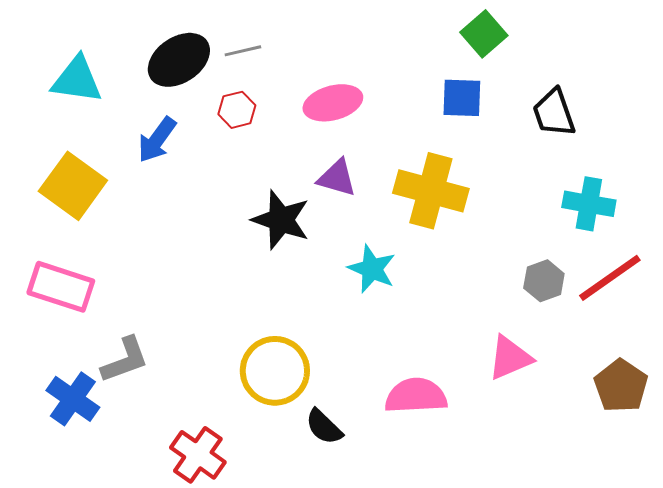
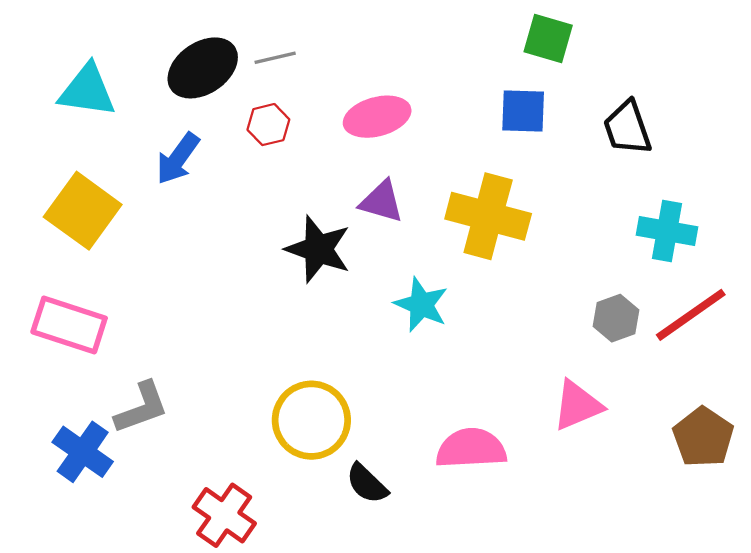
green square: (484, 34) -> (548, 39), turned -33

